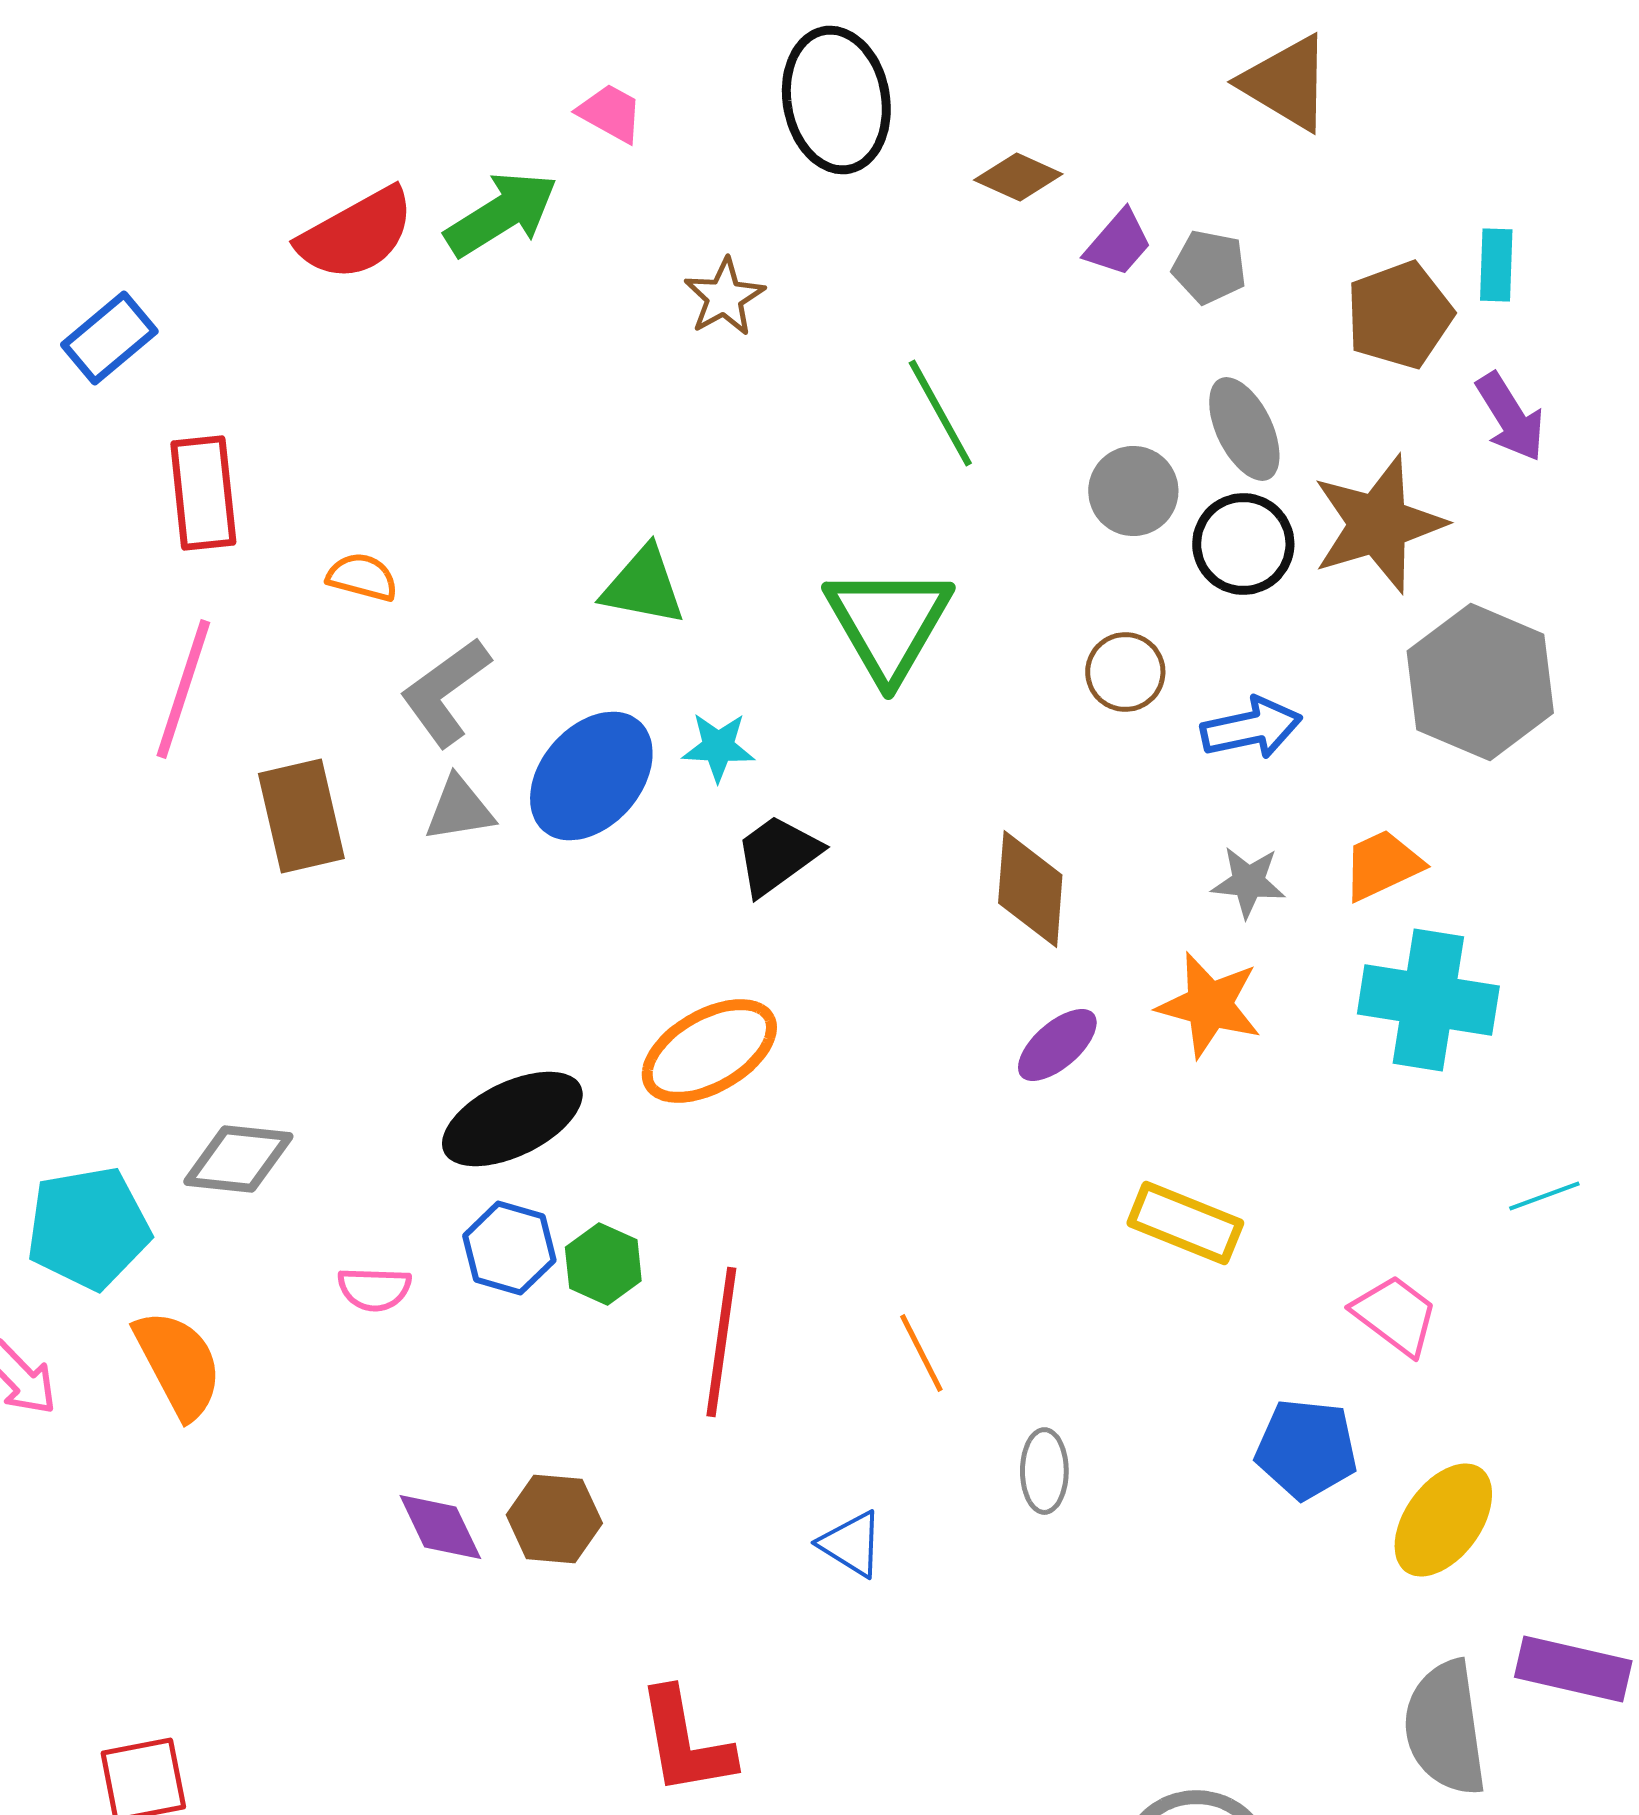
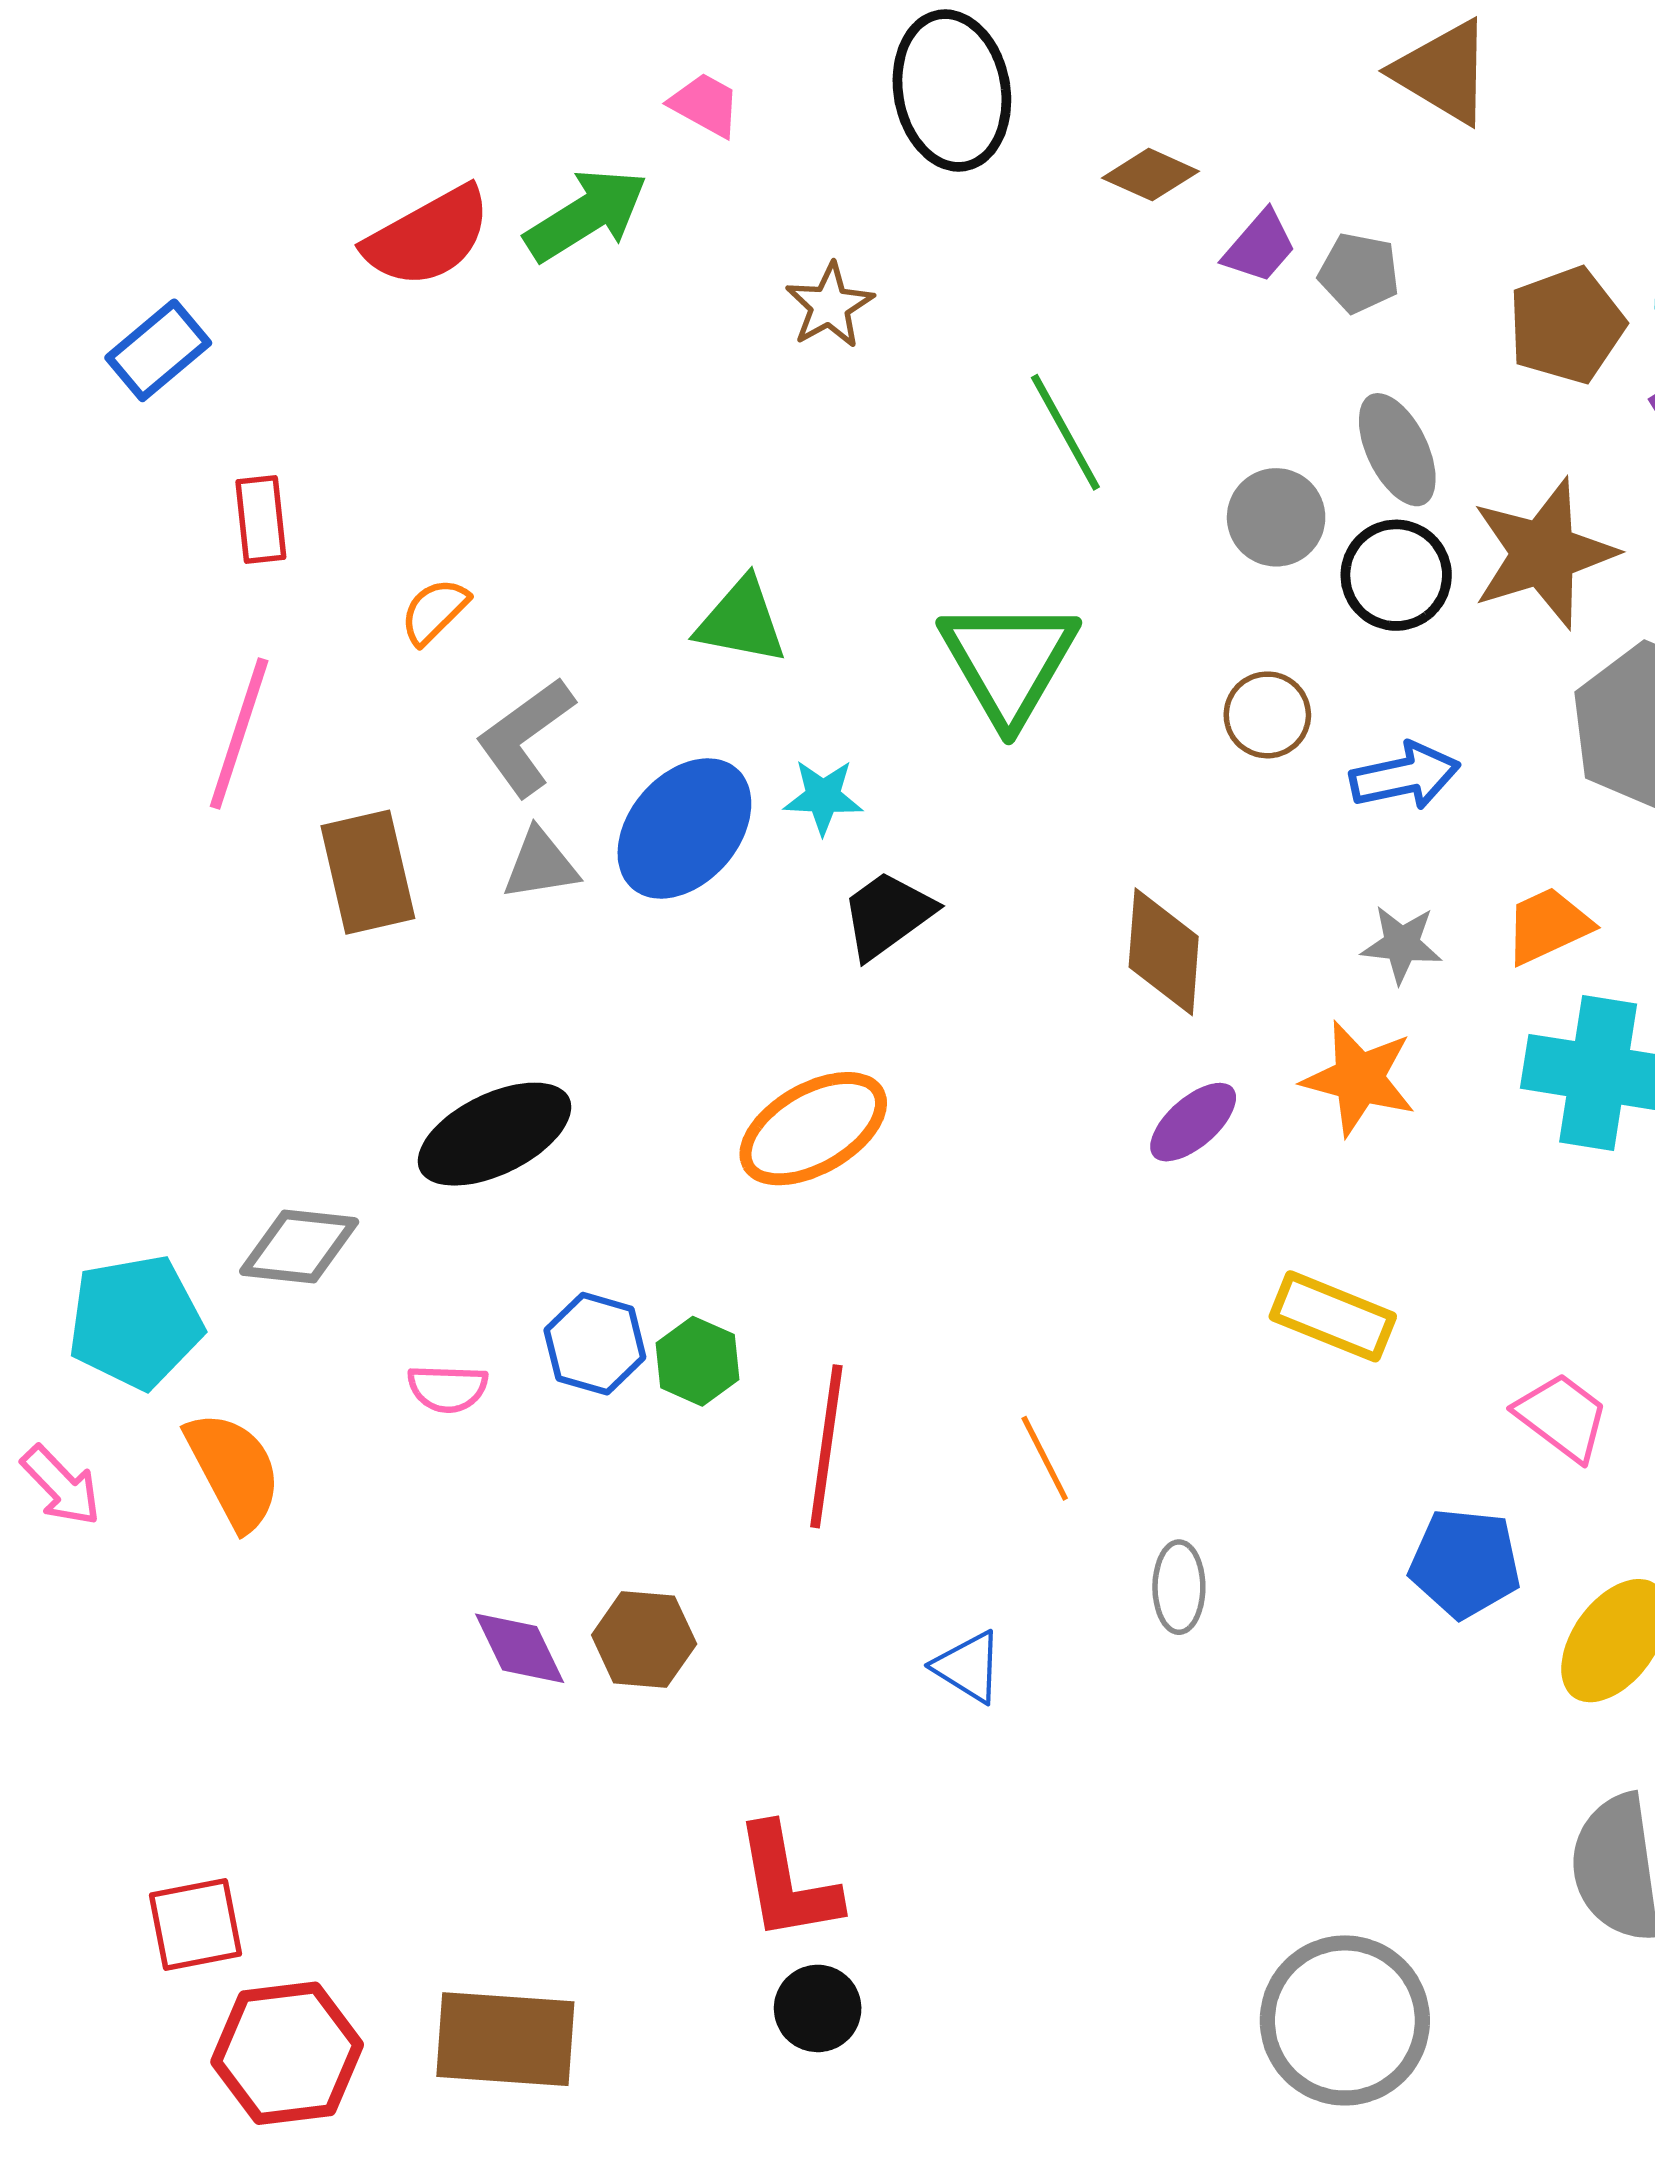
red rectangle: (203, 493) -> (261, 520), size x0.7
orange semicircle: (362, 577) -> (434, 611), turned -60
black ellipse: (512, 1119) -> (494, 1134), moved

